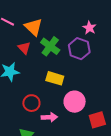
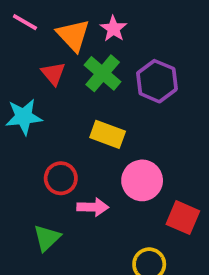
pink star: (89, 28) -> (113, 29), moved
red square: (97, 120) -> (183, 218), turned 36

